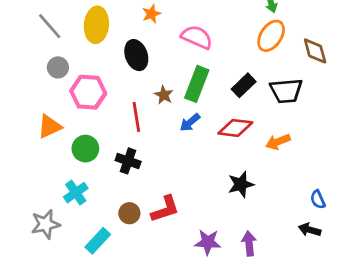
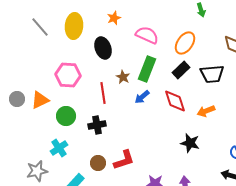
orange ellipse: (271, 36) -> (185, 43), moved
gray circle: (58, 67) -> (17, 99), moved
red diamond: (235, 128) -> (175, 101), turned 65
black cross: (128, 161) -> (97, 125), turned -30
black star: (241, 184) -> (190, 143), moved, turned 30

